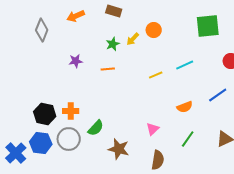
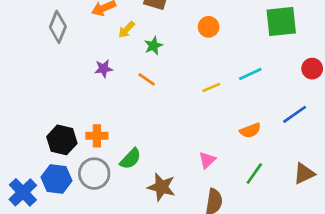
yellow arrow: (133, 39) -> (126, 30), moved
orange line: (108, 69) -> (147, 79), turned 40

